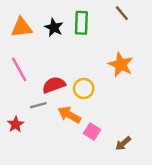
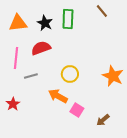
orange star: (121, 65) -> (113, 76), moved
pink line: (19, 69) -> (16, 58), turned 35
red semicircle: (54, 85) -> (41, 48), moved
gray line: (38, 105) -> (31, 76), moved

